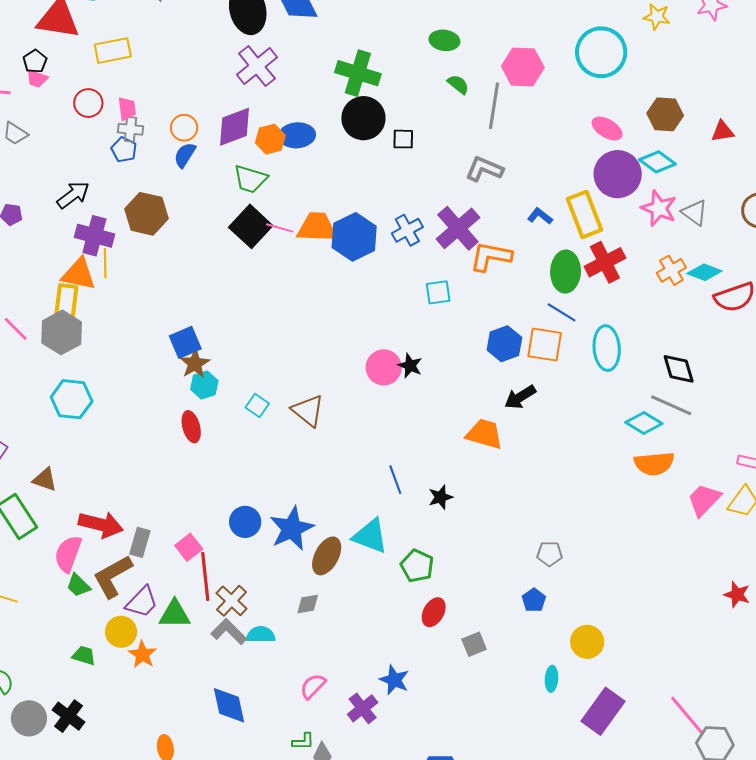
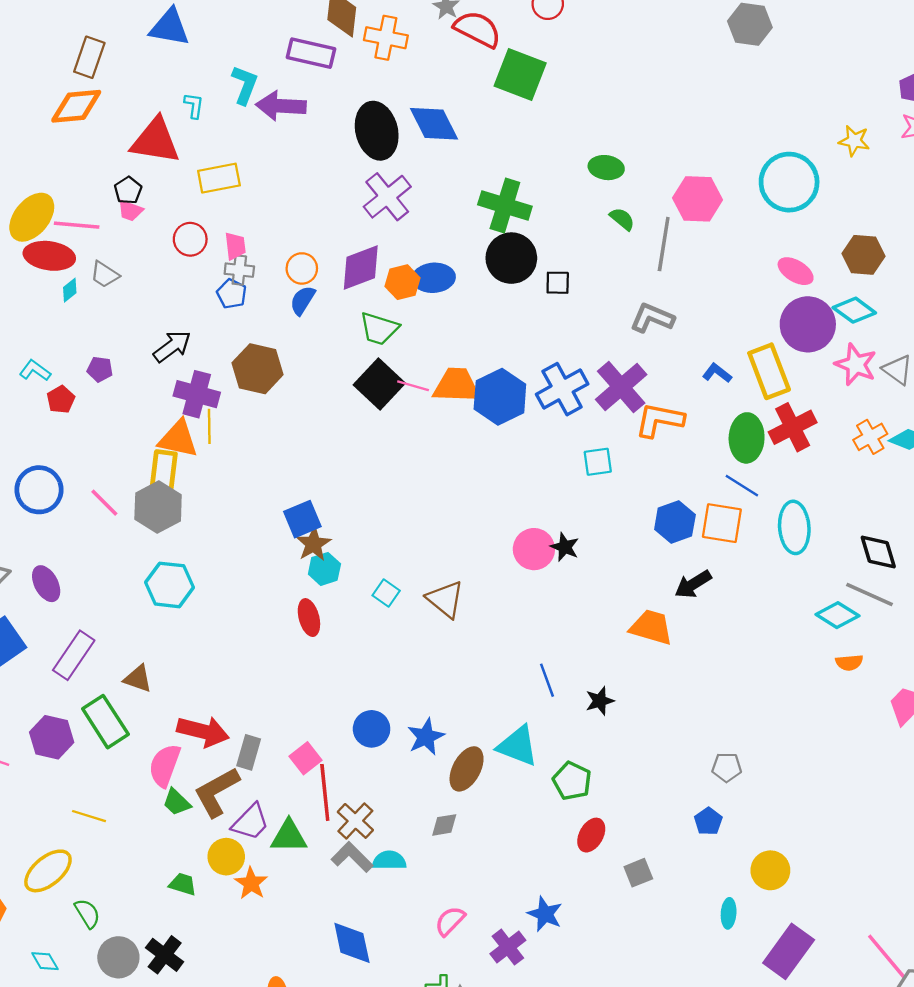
blue cross: (407, 230) -> (562, 389), size x1.4
orange semicircle: (654, 464) -> (849, 662), size x0.6
blue star: (292, 529) -> (426, 737), size x0.7

